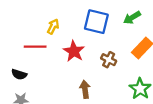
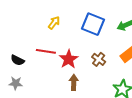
red line: (35, 47) -> (46, 51), moved
red star: (74, 51) -> (69, 59), moved

